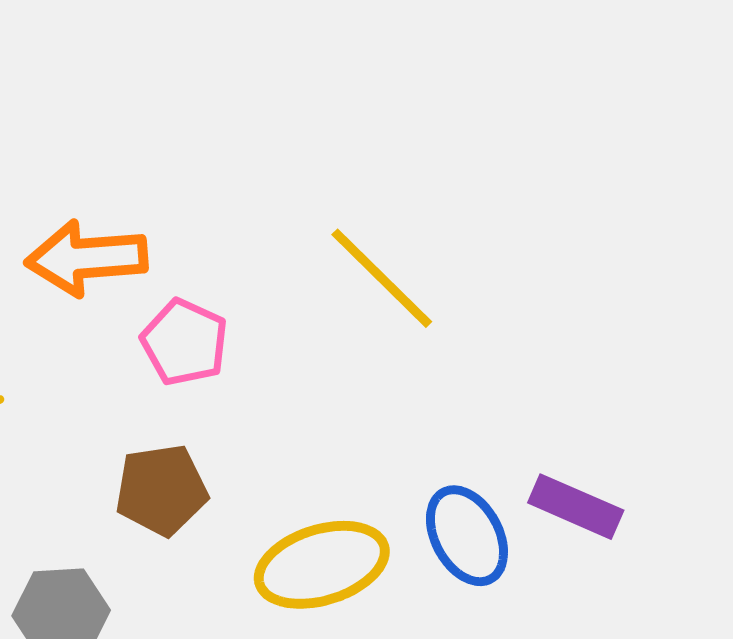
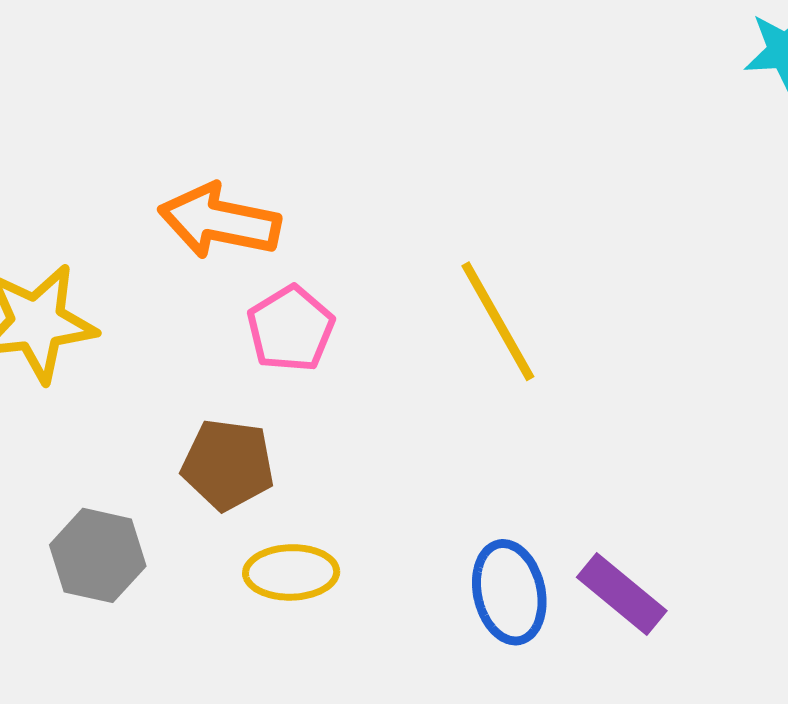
yellow ellipse: (322, 565) -> (291, 572), moved, size x0.7

